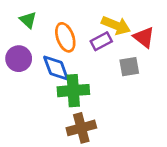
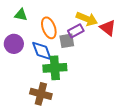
green triangle: (28, 20) -> (21, 15), turned -32
gray square: (129, 67) -> (67, 41), moved
brown cross: (81, 128) -> (41, 94), moved, turned 30

